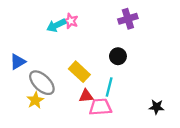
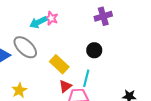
gray ellipse: (42, 83) -> (25, 47), moved
red triangle: (86, 96) -> (65, 86), turned -32

